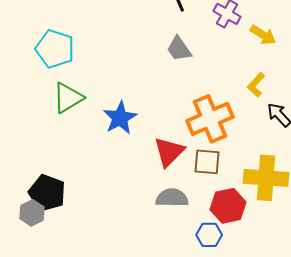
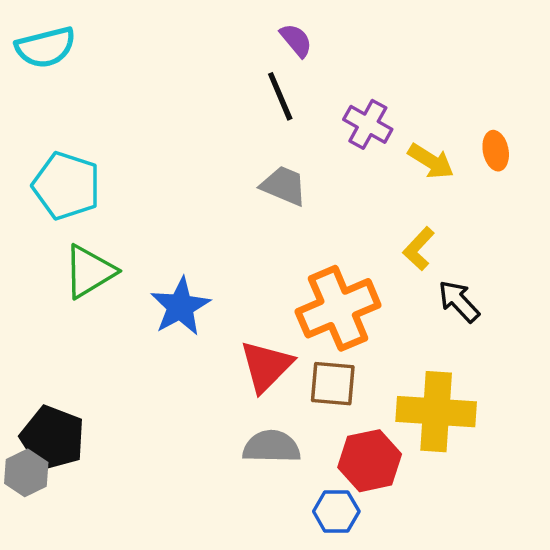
gray trapezoid: (179, 49) -> (284, 186), turned 148

